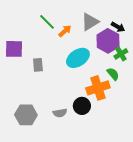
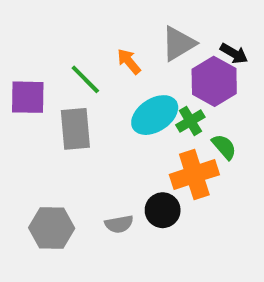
green line: (47, 22) -> (85, 79), moved
orange arrow: (65, 31) -> (129, 61), turned -88
green cross: (121, 54) -> (190, 121), moved
gray rectangle: (38, 65) -> (75, 129), size x1.5

